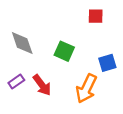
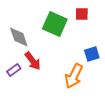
green square: (64, 51) -> (55, 24), moved, size x1.4
red arrow: (42, 85) -> (33, 61), moved

